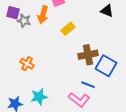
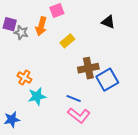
blue square: (106, 66) -> (107, 80), turned 30
blue line: (88, 85) -> (74, 98), moved
cyan star: (39, 97) -> (37, 96), moved

